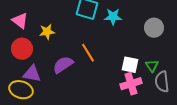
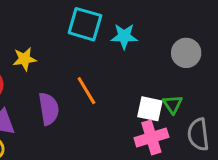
purple semicircle: (63, 65) -> (49, 109), turned 115
green triangle: (152, 66) -> (173, 104), moved

